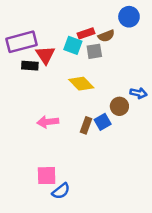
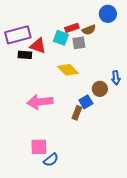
red triangle: (45, 55) -> (38, 46), turned -36
blue arrow: (139, 93) -> (116, 78), turned 72
pink arrow: (48, 122) -> (40, 102), size x1.4
brown rectangle: (86, 125) -> (77, 113), moved

